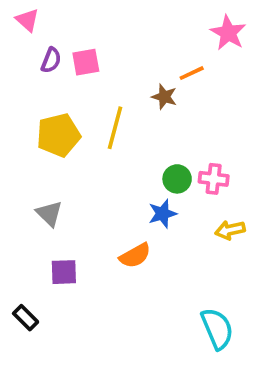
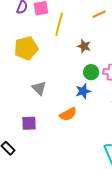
brown star: (164, 97) -> (84, 46), moved
yellow line: (115, 128) -> (59, 24), moved
gray triangle: (49, 214) -> (39, 88), moved

